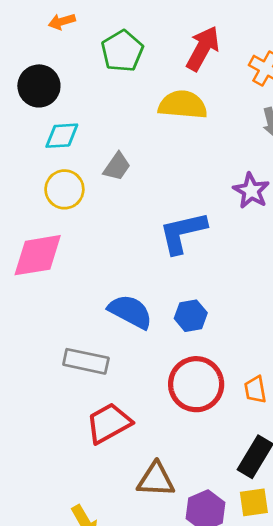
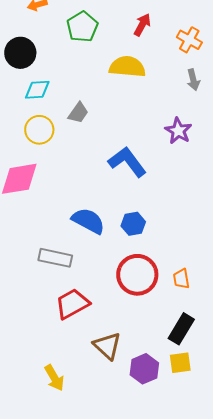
red arrow: (203, 48) -> (142, 25), size x0.7
blue L-shape: (183, 232) -> (127, 162), turned 66
brown triangle: (156, 480) -> (107, 346), turned 40

